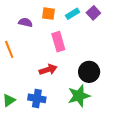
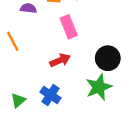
blue cross: (37, 98) -> (50, 95), turned 30

